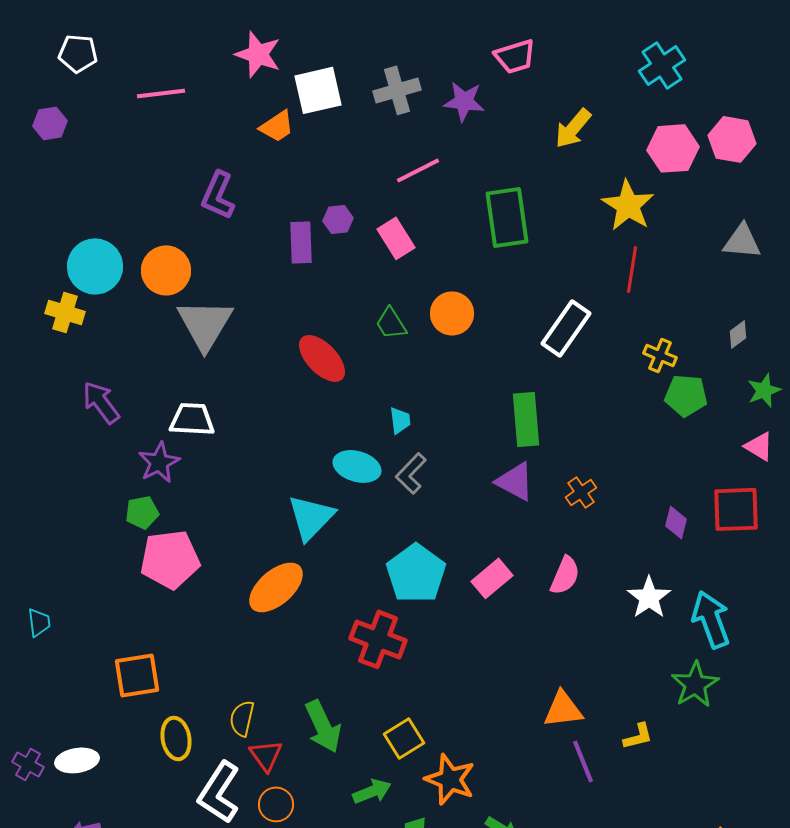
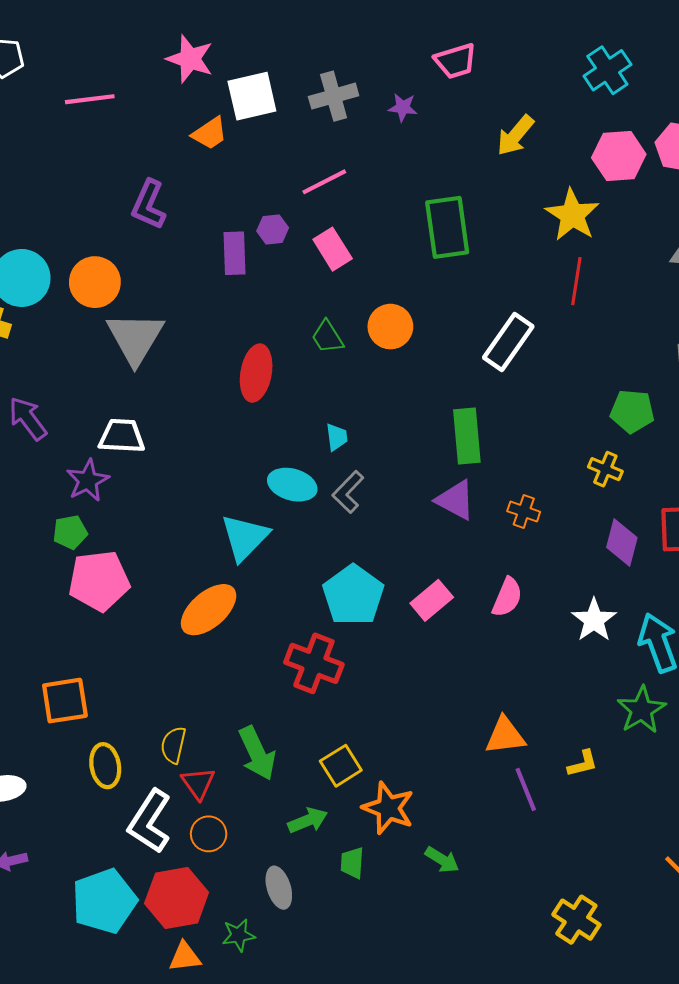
purple star: (464, 101) -> (403, 107), size x0.7
pink line: (418, 170) -> (324, 182), moved
yellow cross: (660, 355) -> (605, 469), moved
red ellipse: (322, 358) -> (256, 373), turned 54
orange cross: (581, 492) -> (524, 511), turned -36
purple diamond: (676, 522) -> (622, 542), size x1.4

